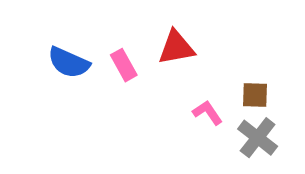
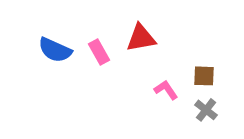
gray cross: (258, 138) -> (206, 110), size x0.7

